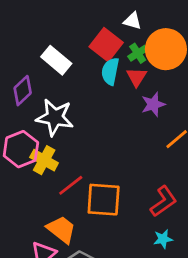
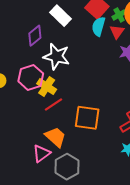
red line: (71, 185) -> (53, 105), moved

